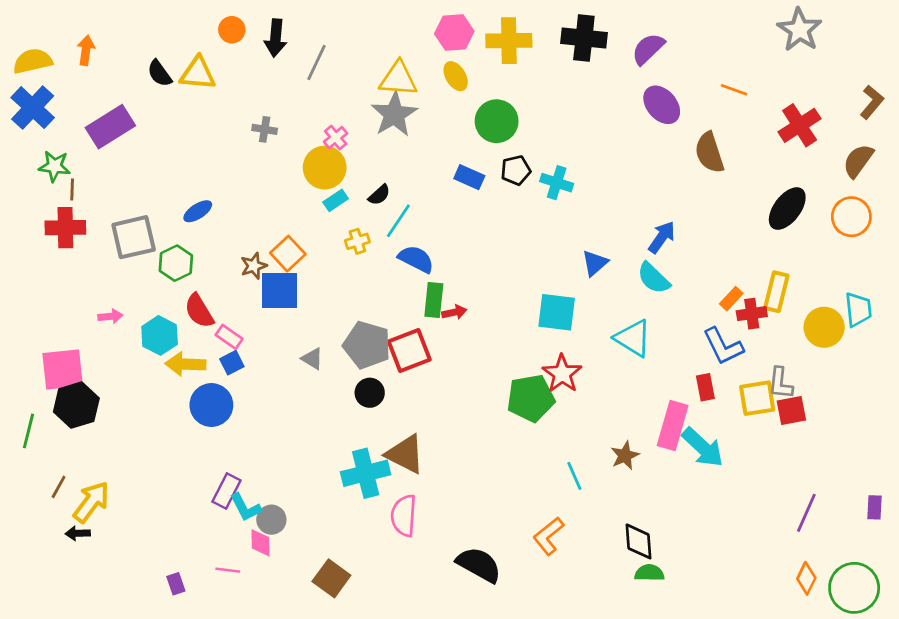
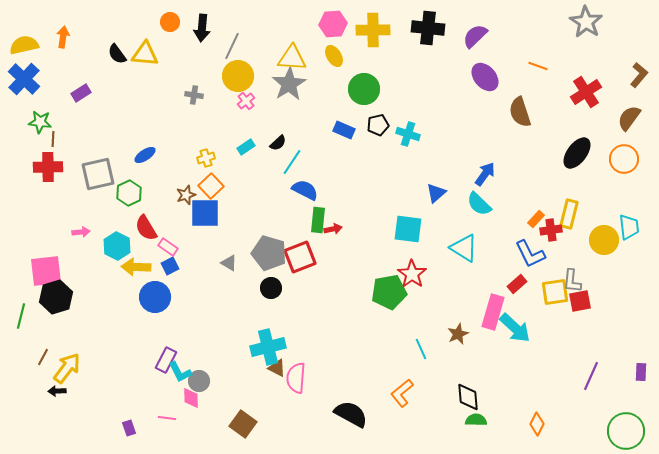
purple rectangle: (110, 127) -> (81, 93), size x0.6
yellow circle: (325, 168) -> (238, 76), moved
yellow cross: (357, 241) -> (206, 158), moved
red rectangle: (705, 387) -> (517, 284), turned 60
brown triangle: (405, 454) -> (277, 368), moved, size x0.6
orange diamond: (806, 578) -> (537, 424), moved

